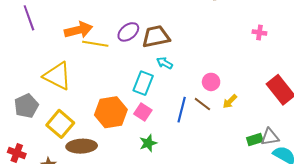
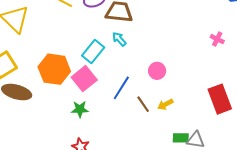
yellow arrow: (230, 101) -> (165, 104), moved
brown line: (202, 104) -> (143, 104), moved
pink square: (143, 112) -> (84, 79), size x1.4

